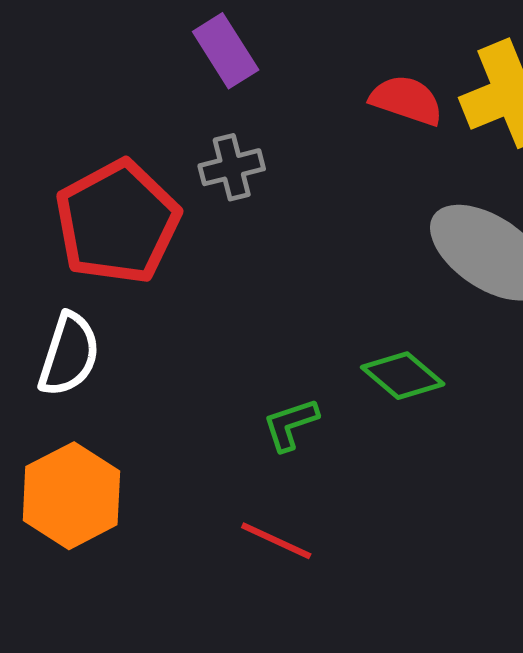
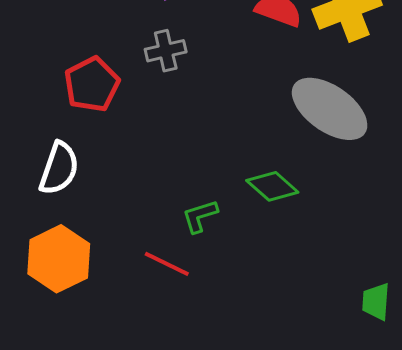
red pentagon: (117, 222) -> (92, 84), size x0.7
red line: (276, 541) -> (167, 264), moved

